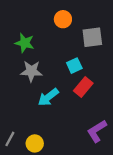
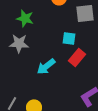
cyan square: (74, 66) -> (69, 38), turned 32
gray star: (31, 71) -> (19, 43), moved

